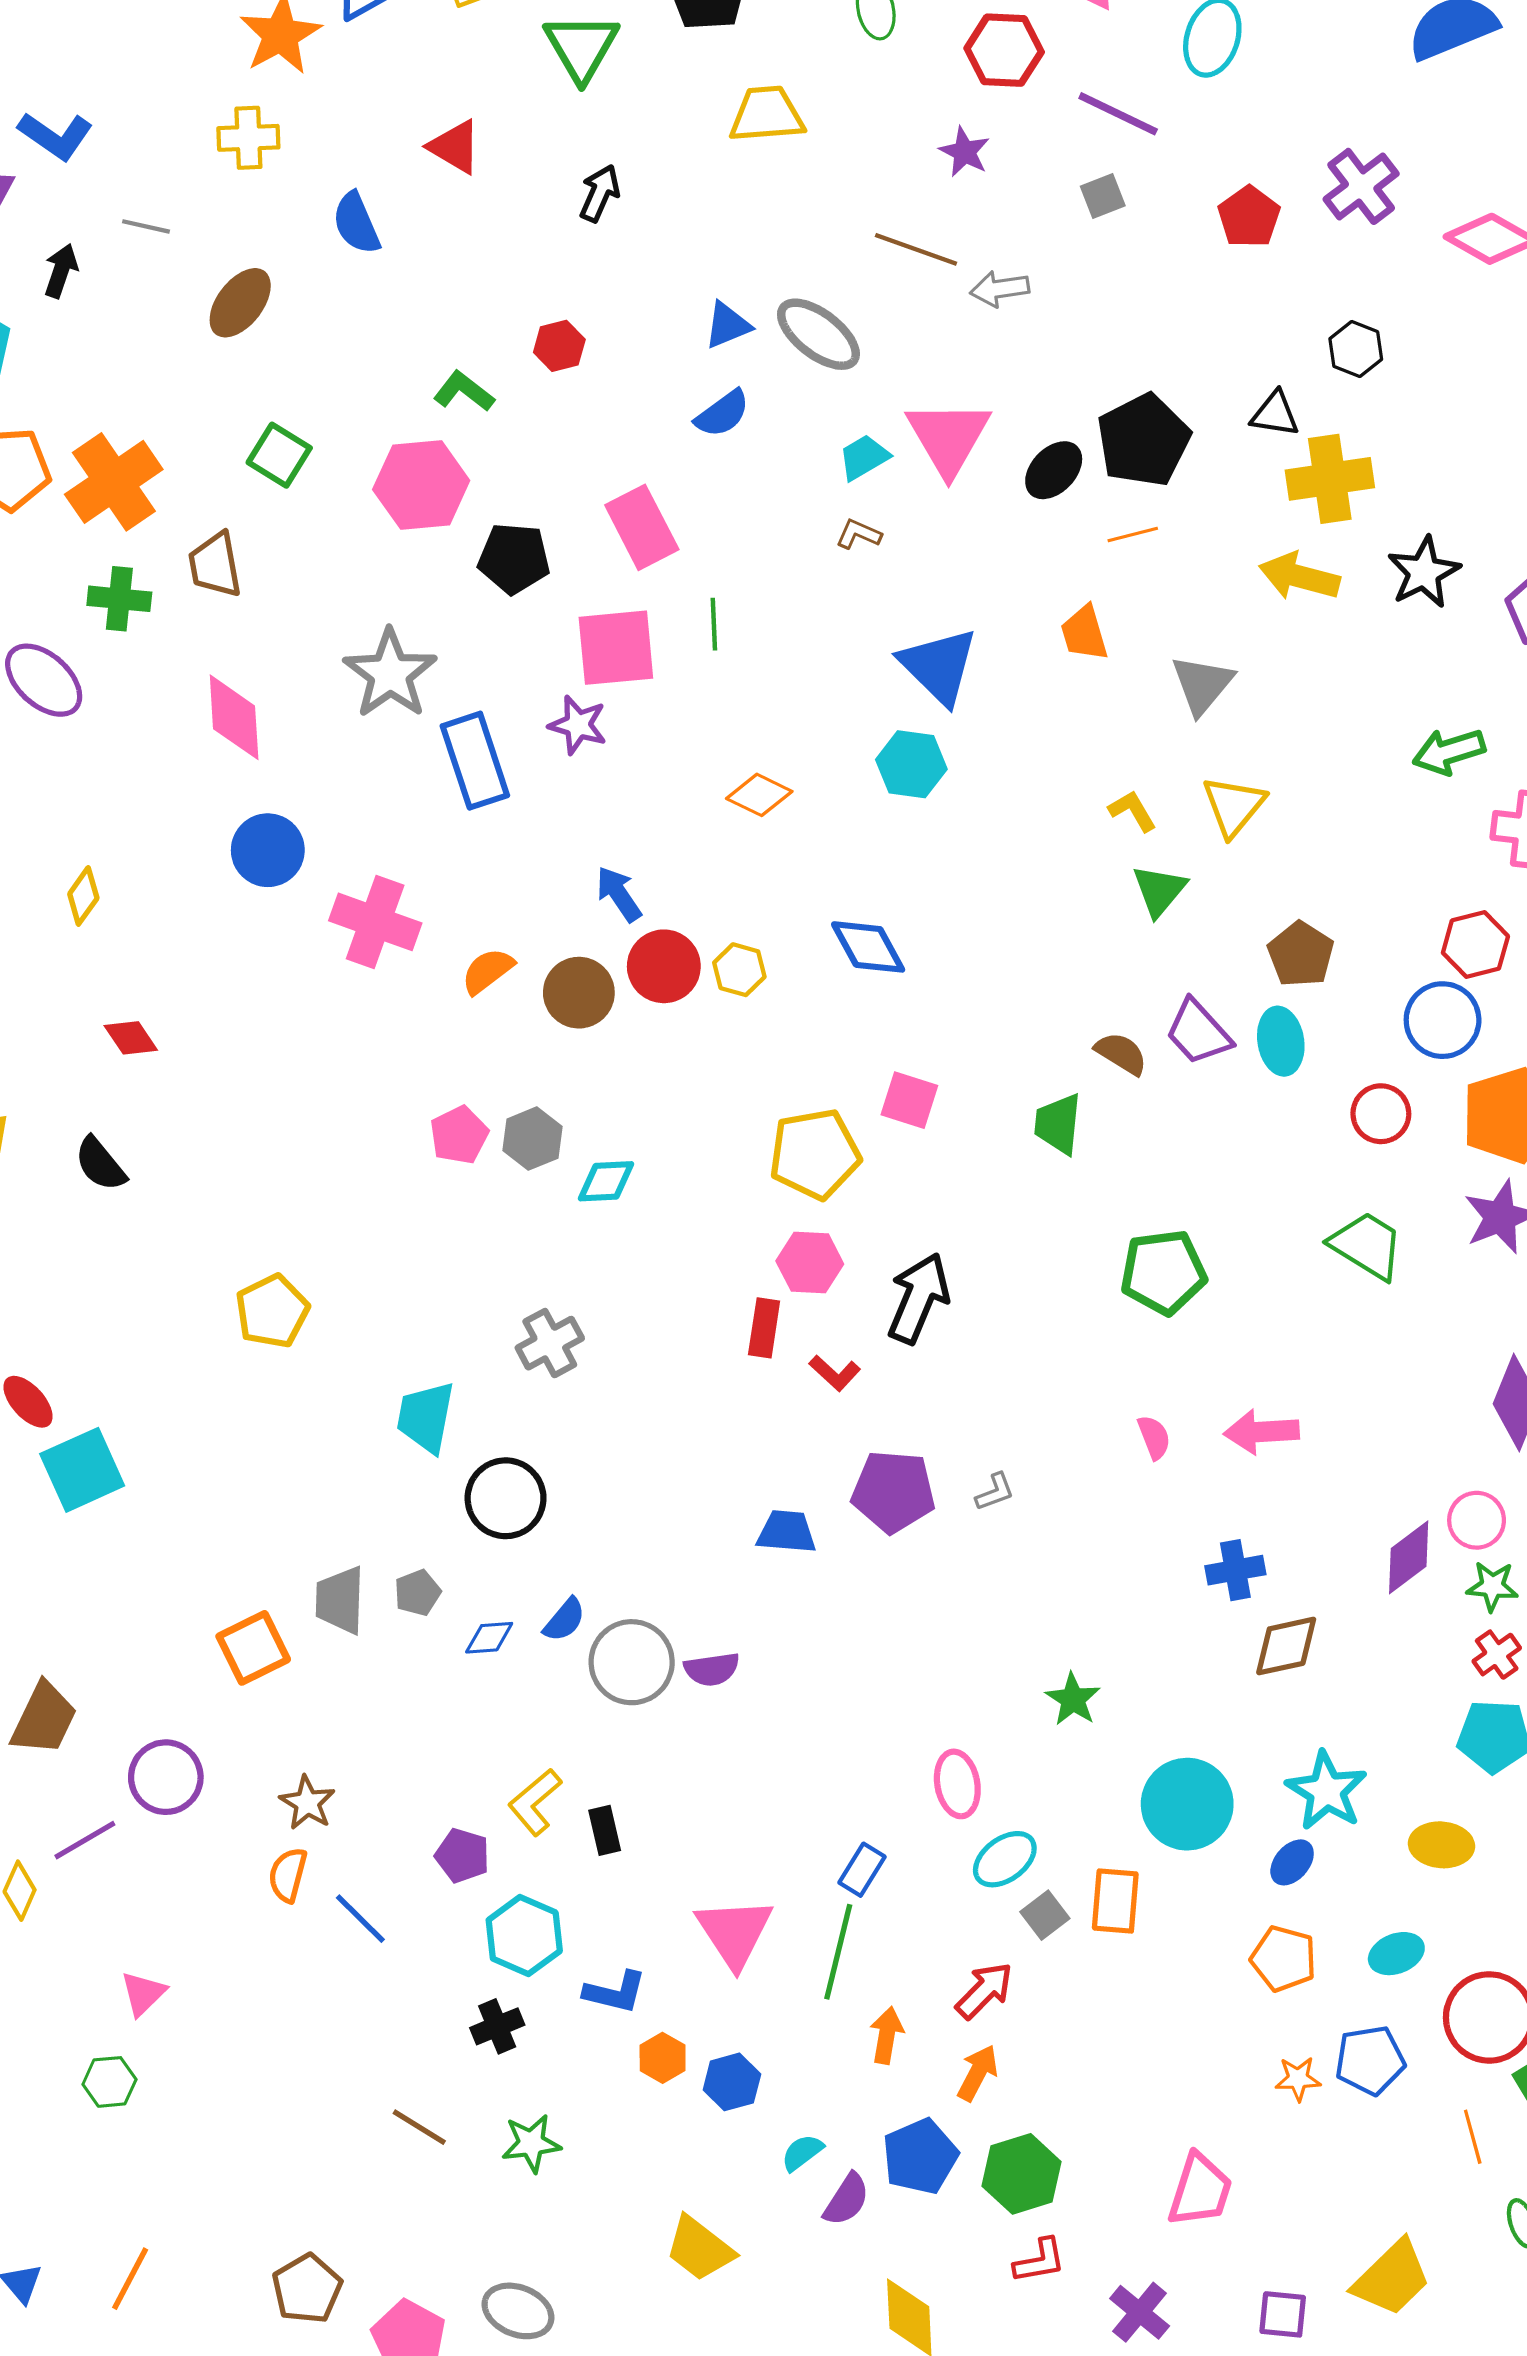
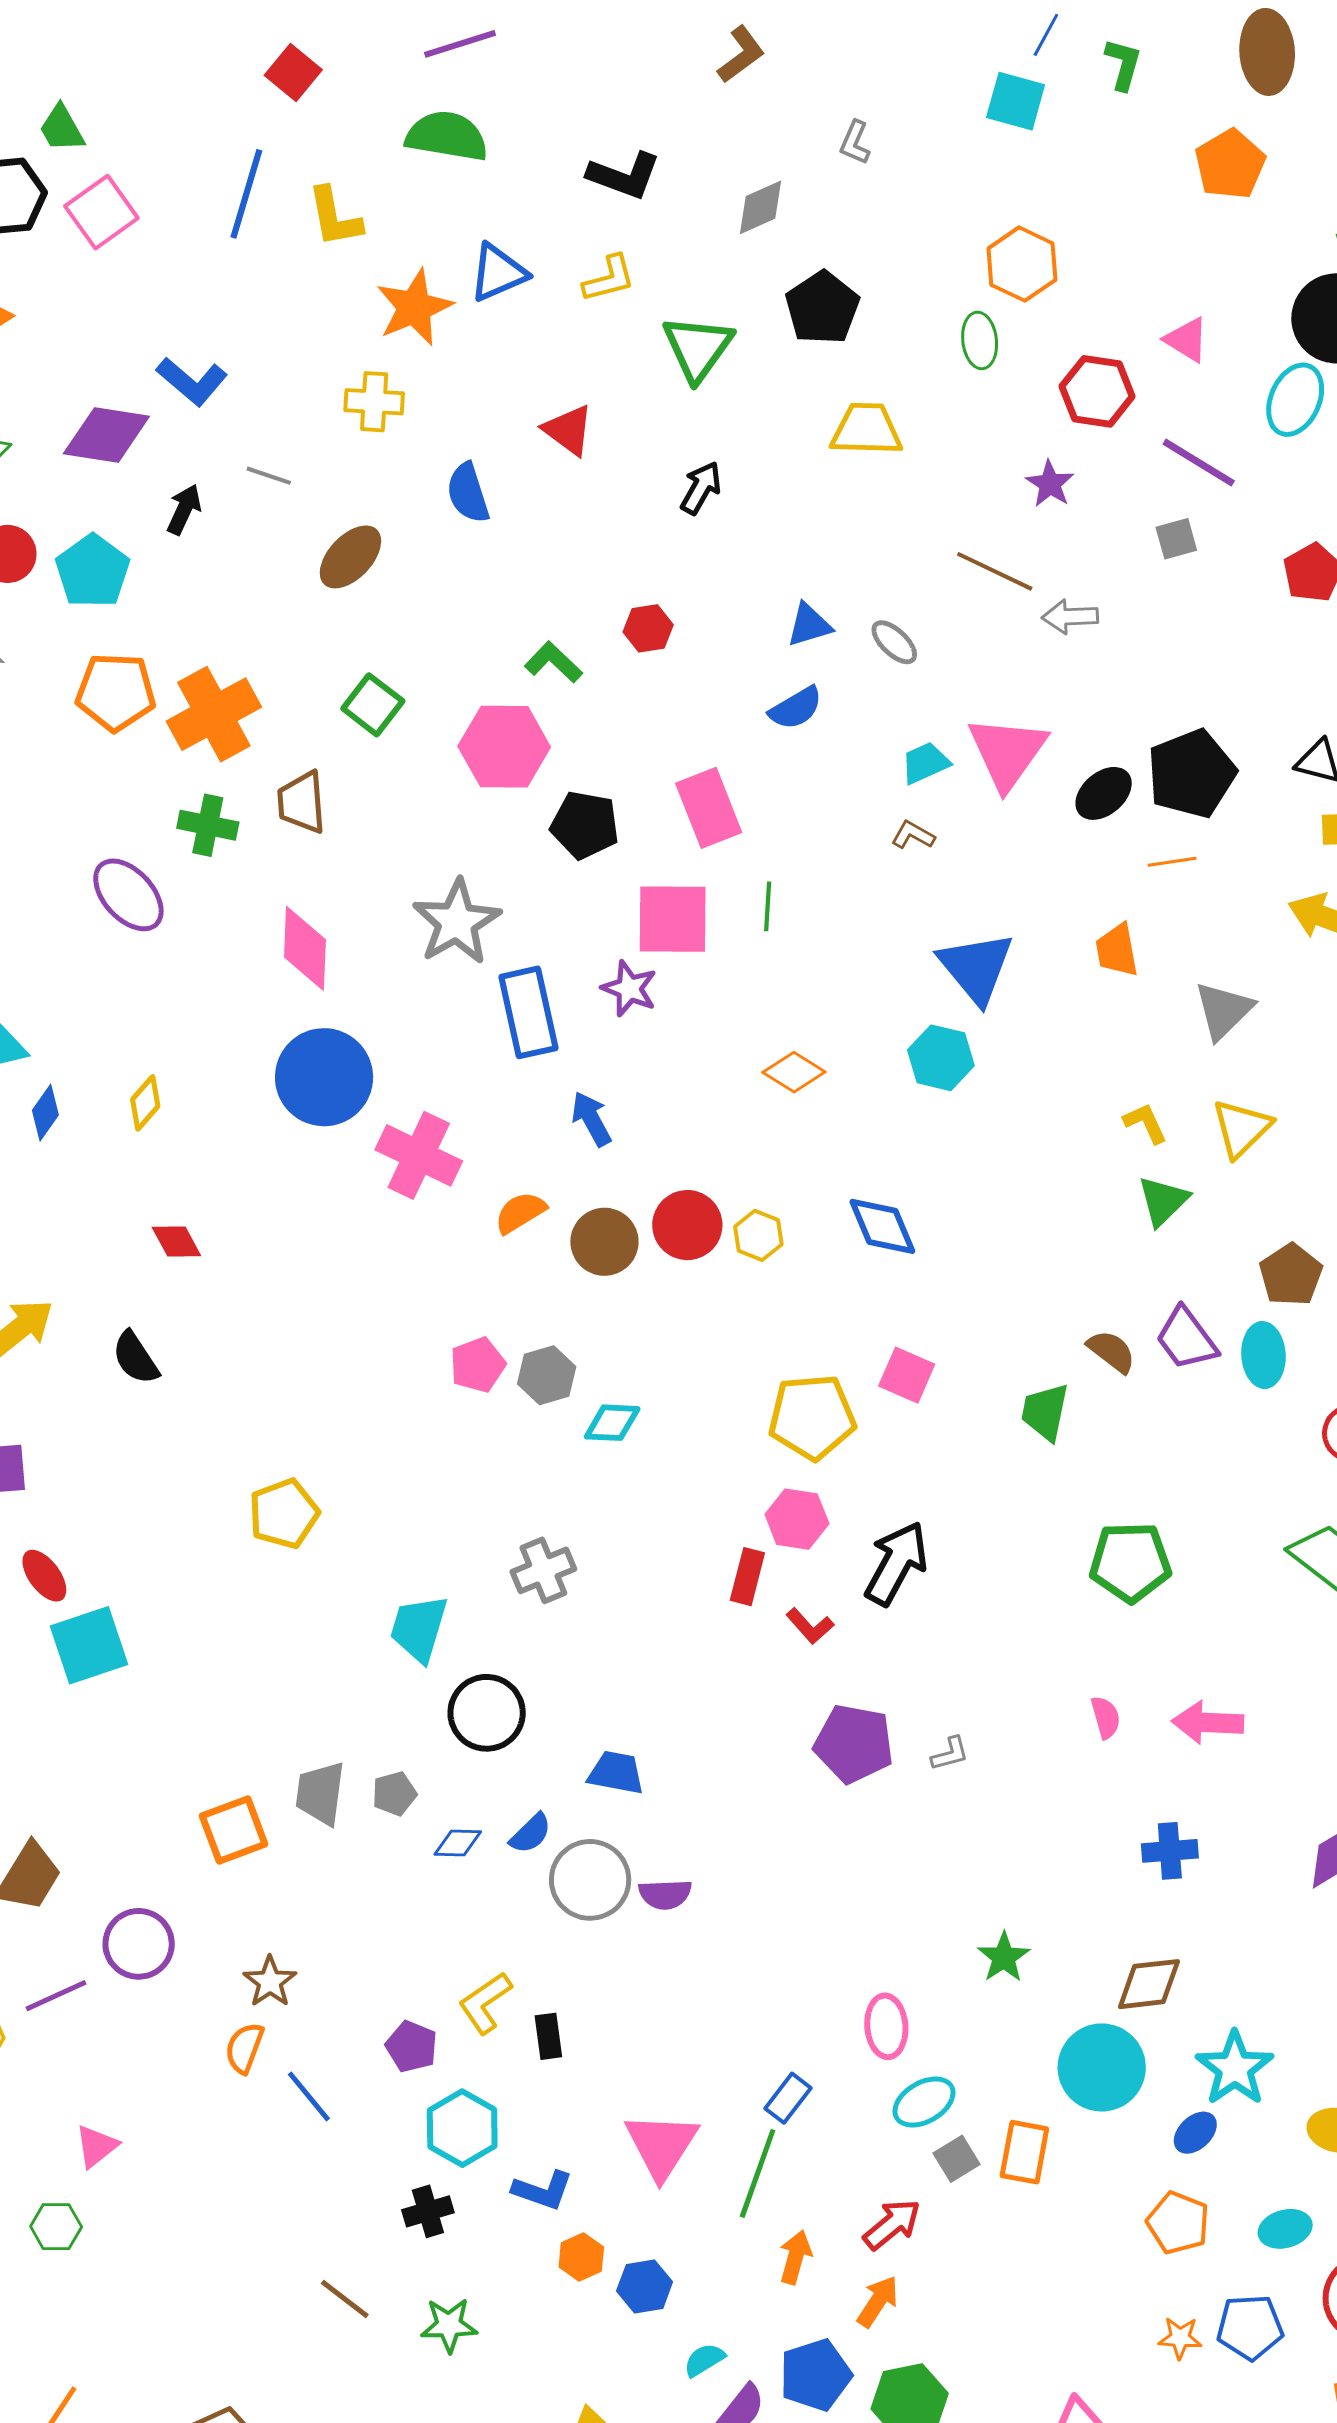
gray ellipse: (818, 334) -> (894, 642), size x0.6
blue circle: (268, 850) -> (324, 1077), size x1.4
blue arrow: (619, 894) -> (591, 1119), moved
blue trapezoid: (787, 1532) -> (616, 1773), moved
brown diamond: (1286, 1646) -> (1149, 1984), moved

